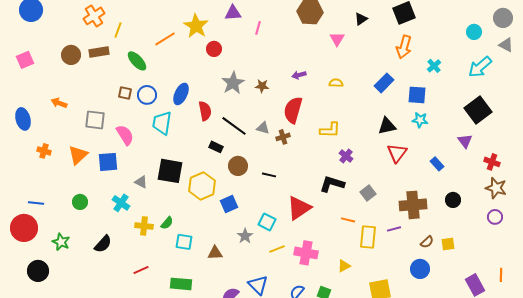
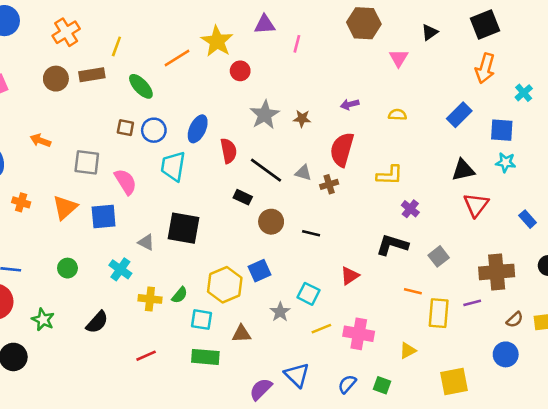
orange cross: (94, 16) -> (66, 32), moved
yellow hexagon: (202, 186) -> (225, 285), moved
red triangle: (299, 208) -> (350, 276), size x0.6
green rectangle: (181, 284) -> (205, 357), moved

